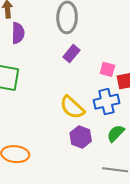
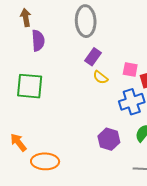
yellow semicircle: (72, 107) -> (100, 77), moved, size x0.6

